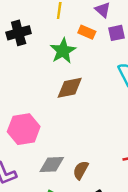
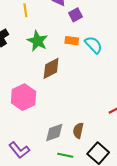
orange rectangle: (87, 32) -> (72, 41), moved
pink hexagon: (24, 129) -> (24, 97), moved

